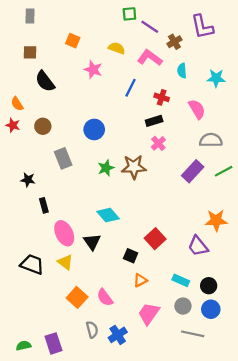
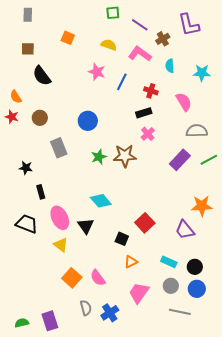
green square: (129, 14) -> (113, 13), moved
pink star: (93, 70) -> (97, 72), moved
black trapezoid: (32, 264) -> (27, 224), moved

